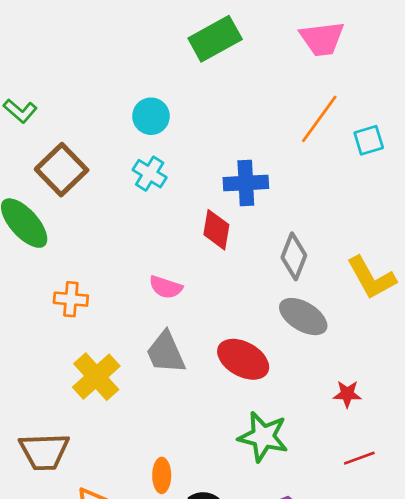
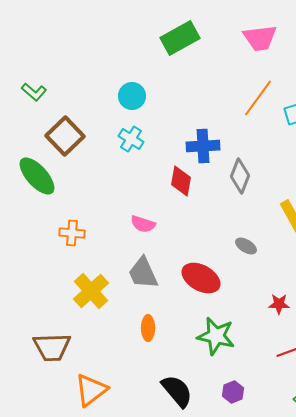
gray diamond: (294, 256) -> (240, 176), moved
gray ellipse: (303, 317) -> (246, 246), size x0.6
orange ellipse: (162, 475) -> (148, 328), moved

